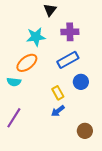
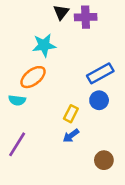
purple cross: (70, 32) -> (86, 17), moved
blue rectangle: (68, 60) -> (100, 73), moved
yellow rectangle: (58, 93) -> (71, 114), turned 56

